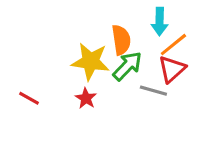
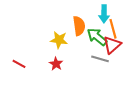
orange line: (173, 45) -> (113, 29), turned -66
yellow star: (90, 61) -> (59, 40), size x0.7
green arrow: (127, 66) -> (97, 37), moved, turned -95

